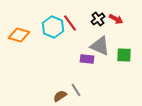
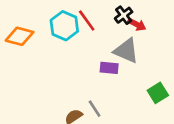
red arrow: (116, 19) -> (137, 24), moved
green square: (124, 55) -> (158, 93), moved, turned -35

